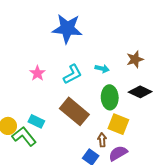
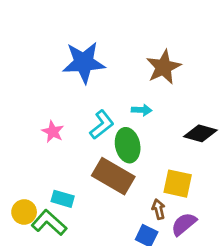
brown star: (135, 59) -> (164, 67), moved, size x1.4
green ellipse: (110, 97) -> (128, 145), moved

